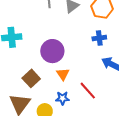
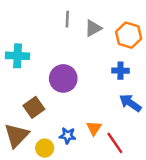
orange triangle: (63, 74) -> (94, 128), moved
red line: (88, 91) -> (115, 143), moved

